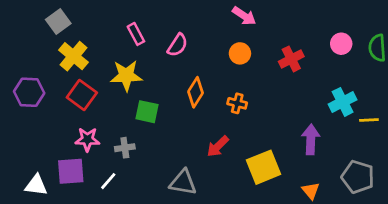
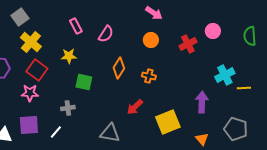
pink circle: (341, 44) -> (213, 31), moved
yellow star: (126, 76) -> (69, 56), size x0.7
pink star: (87, 139) -> (30, 93), moved

